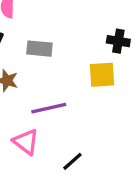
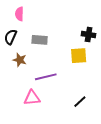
pink triangle: (26, 142) -> (32, 98), turned -42
black line: (72, 161) -> (80, 102), moved

